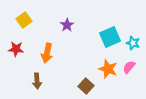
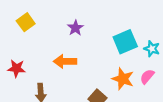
red star: (16, 49) -> (16, 68), moved
orange arrow: (47, 53) -> (65, 61), moved, turned 78

